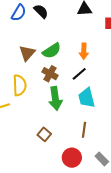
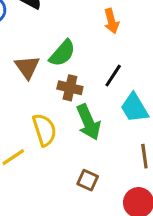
orange arrow: (84, 51) -> (111, 21), moved
yellow semicircle: (20, 85) -> (44, 130), moved

